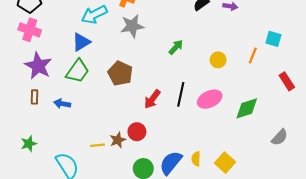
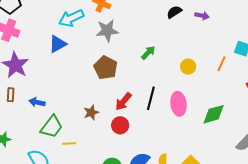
green trapezoid: (78, 71) -> (52, 127), moved
brown pentagon: (120, 73) -> (106, 68), moved
pink ellipse: (210, 99) -> (178, 104), turned -75
red circle: (137, 132) -> (120, 125), moved
brown star: (118, 140) -> (91, 112), moved

